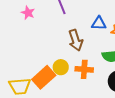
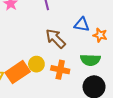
brown arrow: (76, 40) -> (56, 39), turned 145

